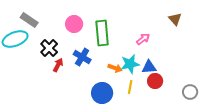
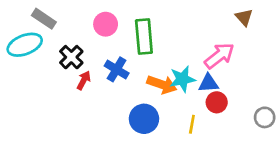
pink arrow: (143, 39) -> (219, 56), moved, size x1.6
orange arrow: (115, 68) -> (162, 85), size x1.5
yellow line: (130, 87) -> (192, 124), moved

